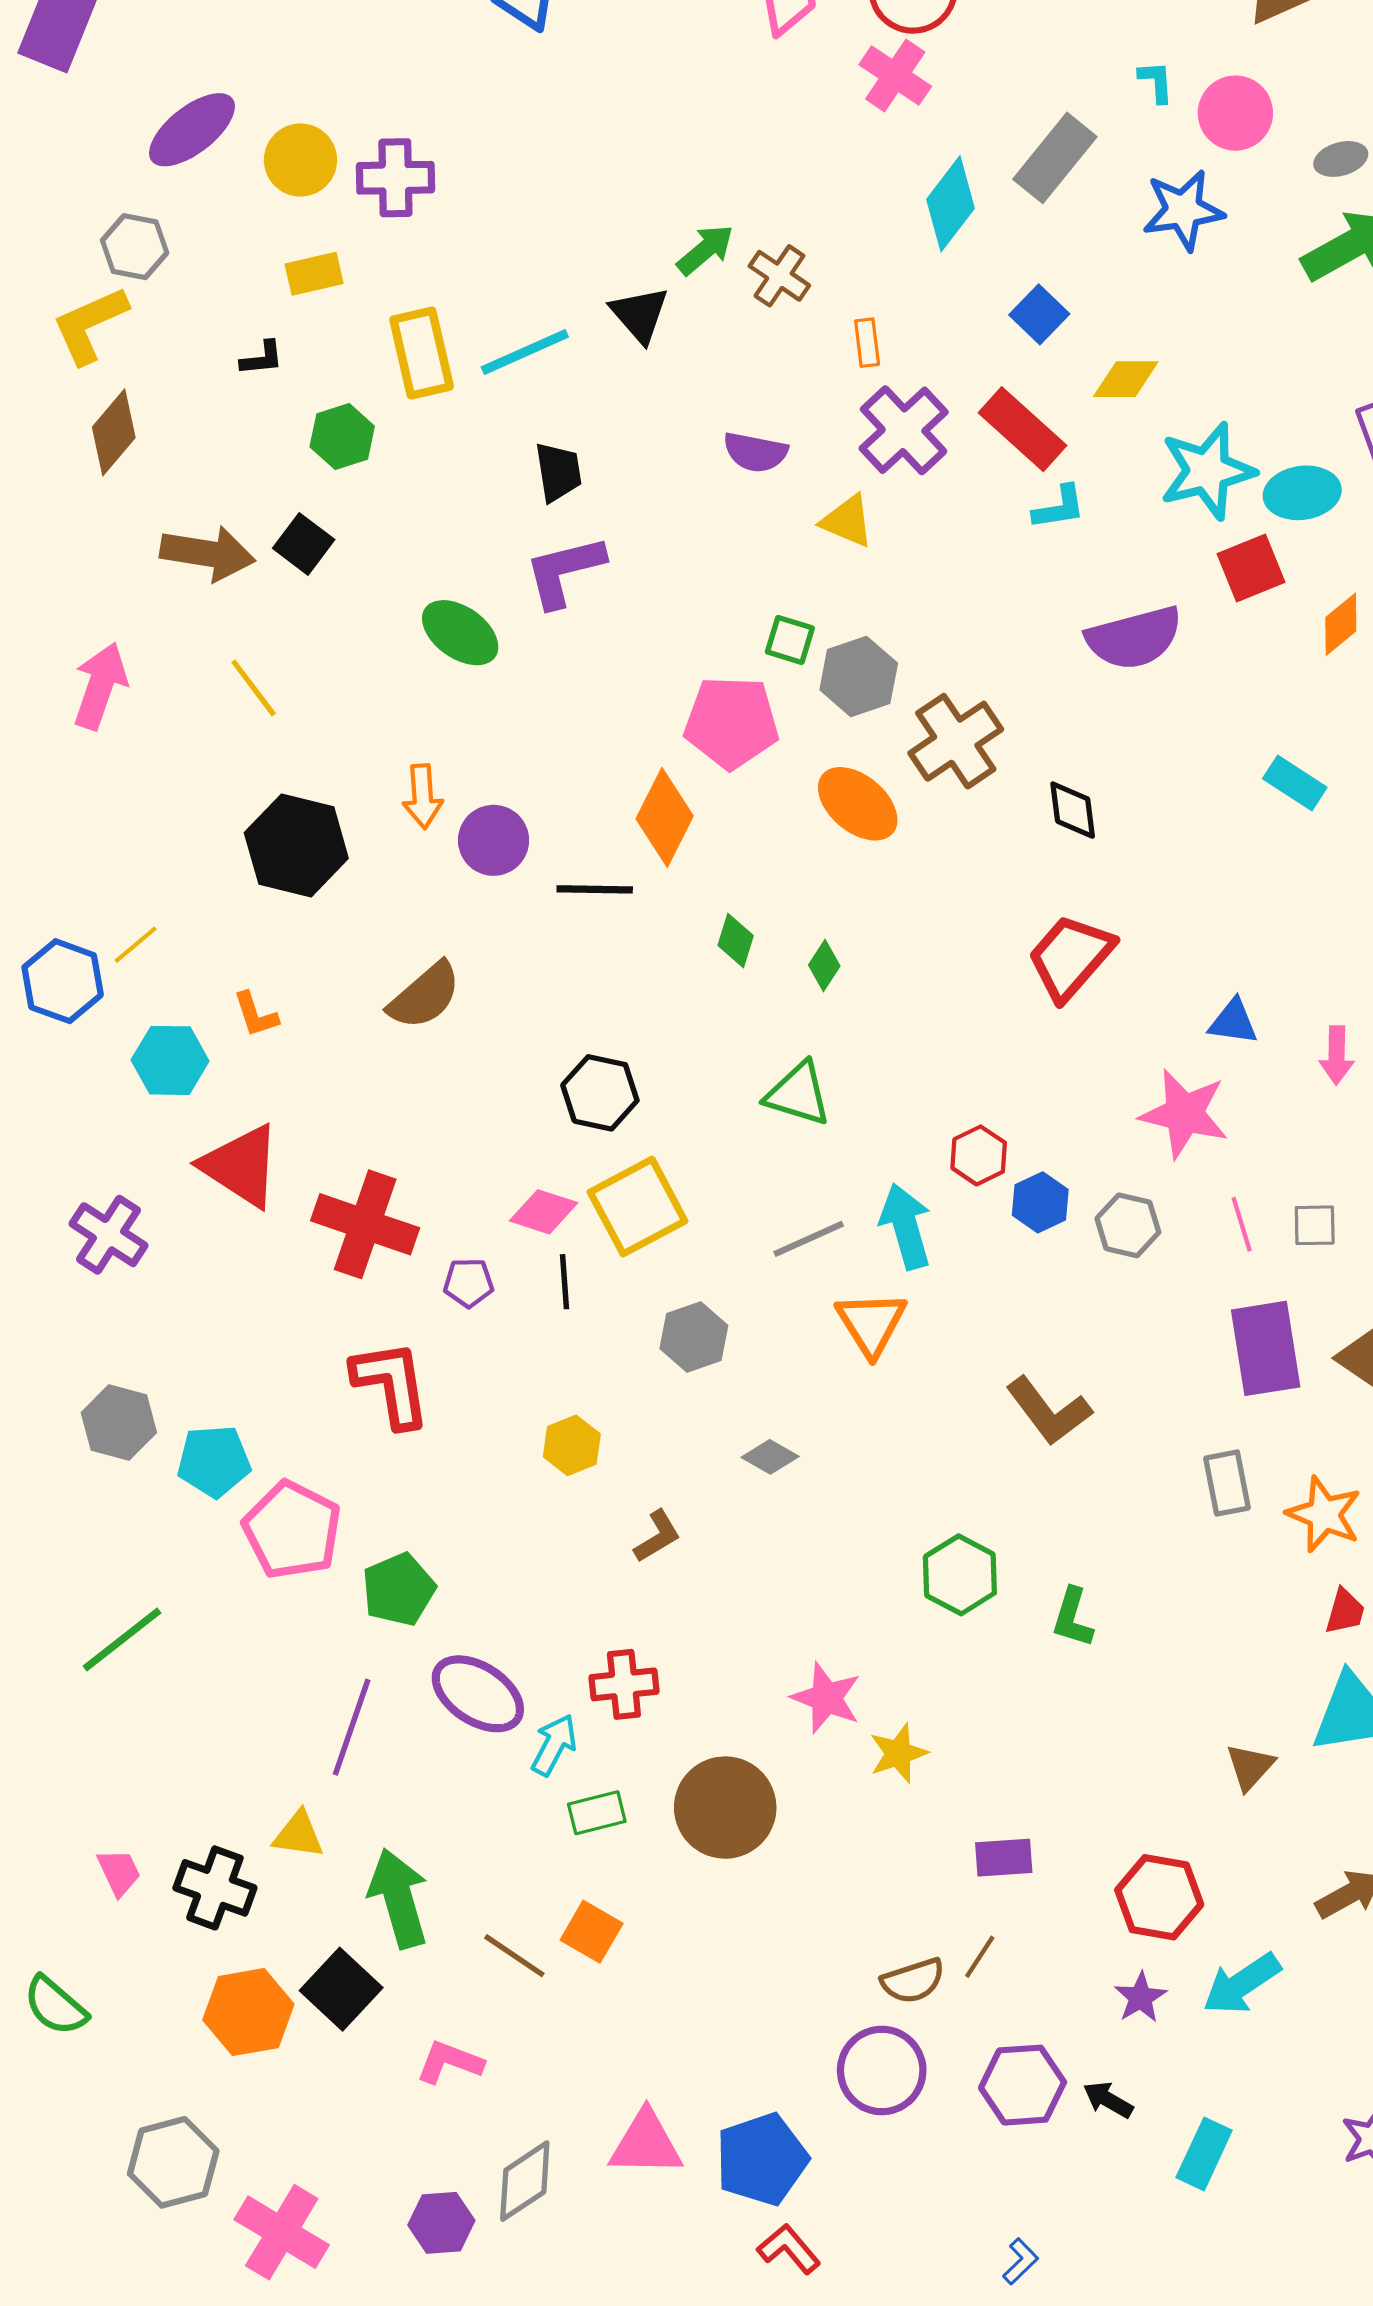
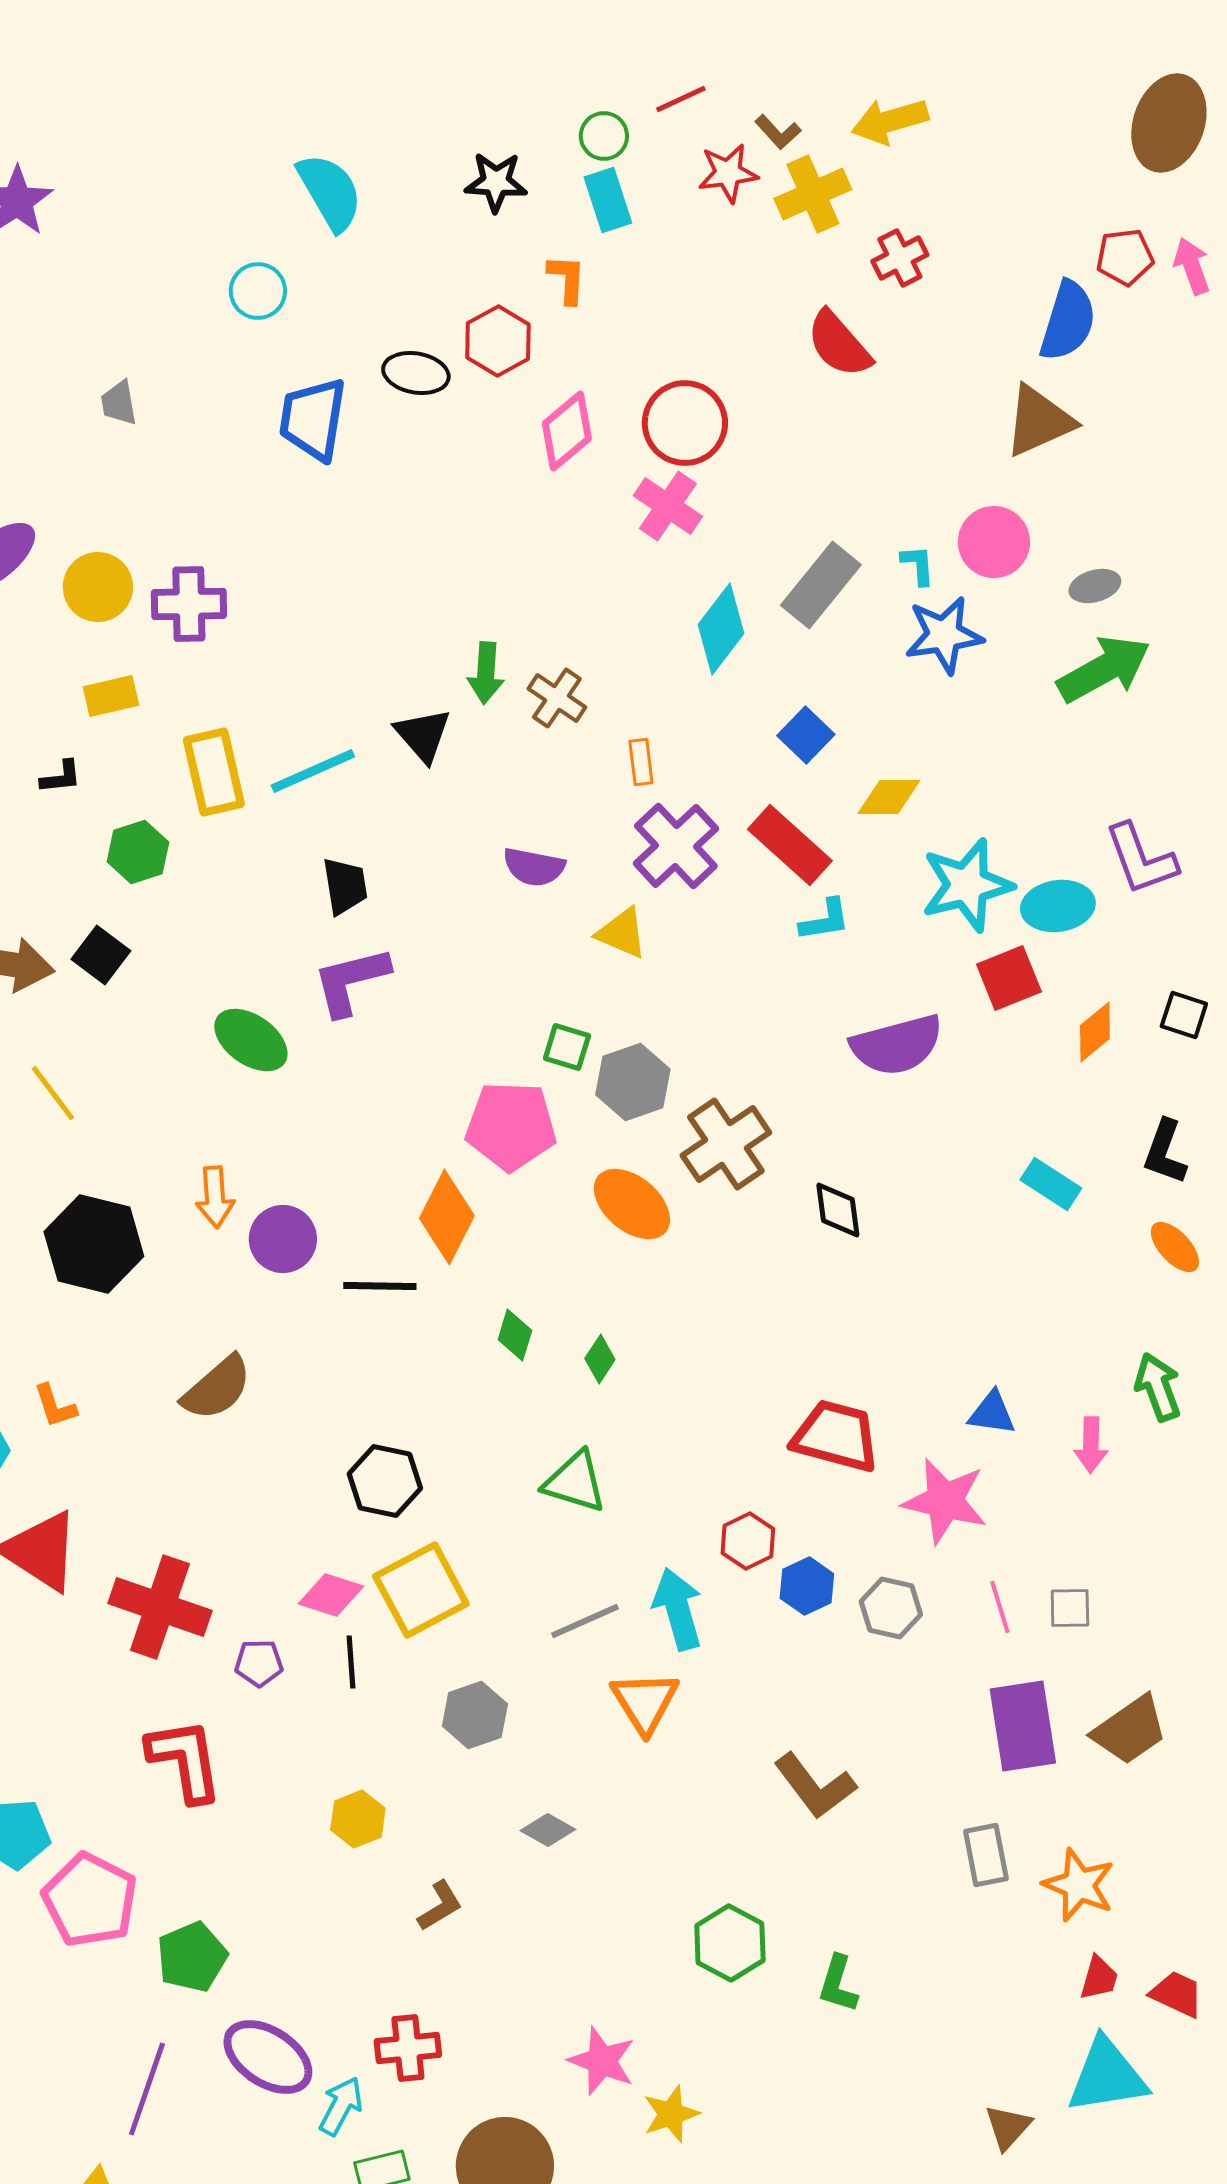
cyan L-shape: (1156, 82) -> (918, 565), moved
green arrow: (705, 250) -> (486, 673), turned 134
red trapezoid: (1071, 957) -> (836, 1436), moved, turned 64

